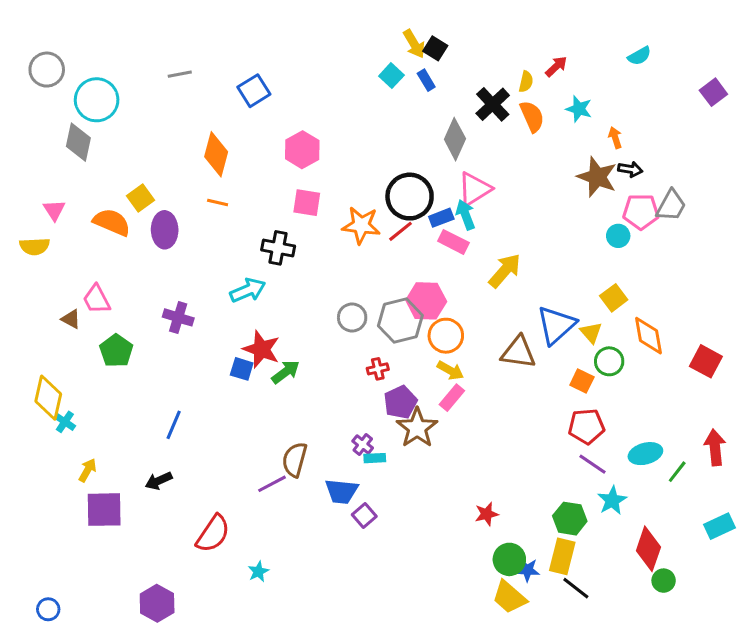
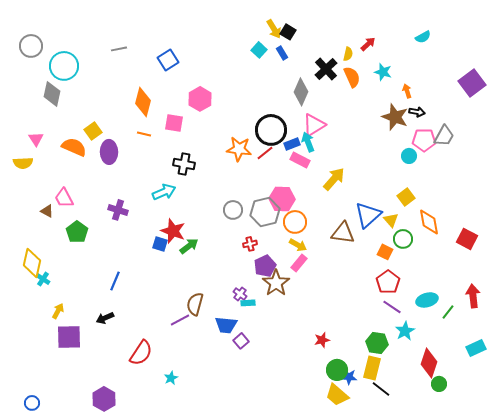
purple square: (713, 92) -> (472, 83), moved, size x1.5
pink square: (307, 203) -> (174, 123), moved
red pentagon: (586, 426) -> (388, 282), turned -30

